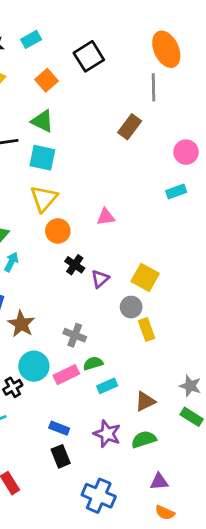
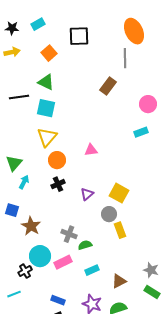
black square: (89, 56) -> (79, 36), turned 30
black cross: (75, 265) -> (58, 184), moved, turned 32
green semicircle: (93, 363) -> (85, 245), moved

